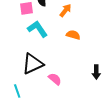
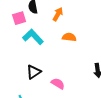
black triangle: (33, 64) -> (34, 72), size x0.7

